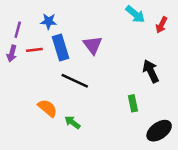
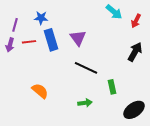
black arrow: (151, 71) -> (135, 52), moved, turned 54
black line: (75, 81) -> (86, 68), moved
green arrow: (72, 122) -> (85, 103), moved, turned 136

